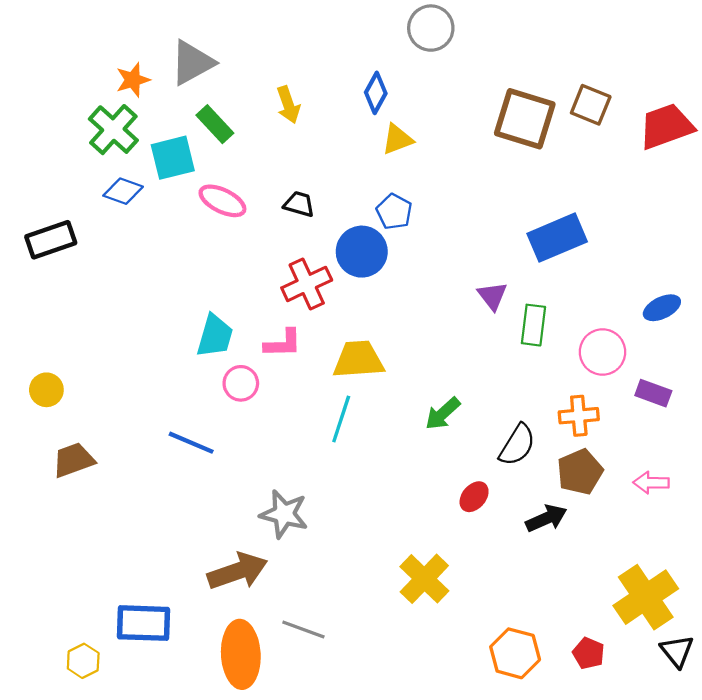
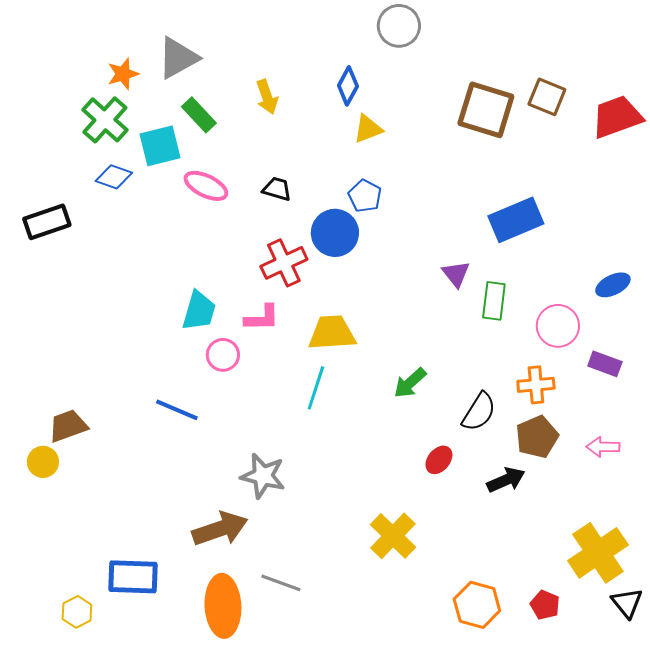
yellow circle: (46, 390) -> (43, 462), moved

